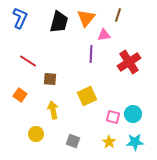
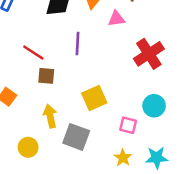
purple line: (91, 54) -> (77, 43), moved
red line: (28, 61) -> (33, 53), moved
cyan circle: (133, 114) -> (154, 106), moved
gray square: (73, 141) -> (76, 137), moved, size x1.5

